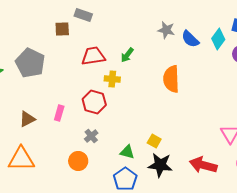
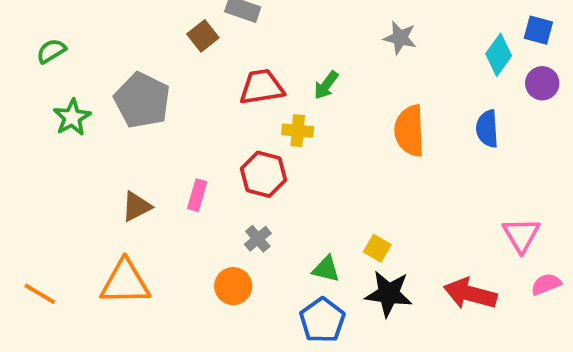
brown square: (62, 29) -> (203, 36), turned -35
blue semicircle: (190, 39) -> (487, 129), moved, turned 42

